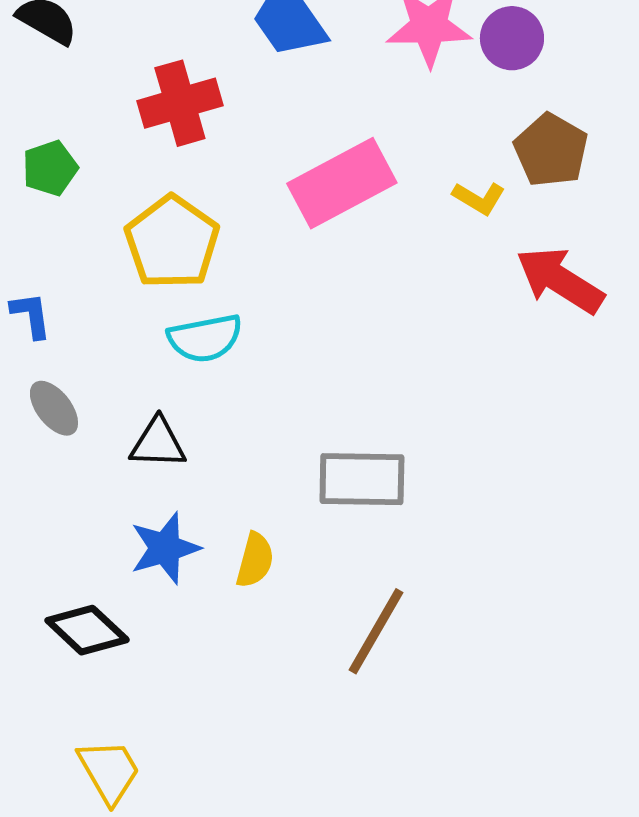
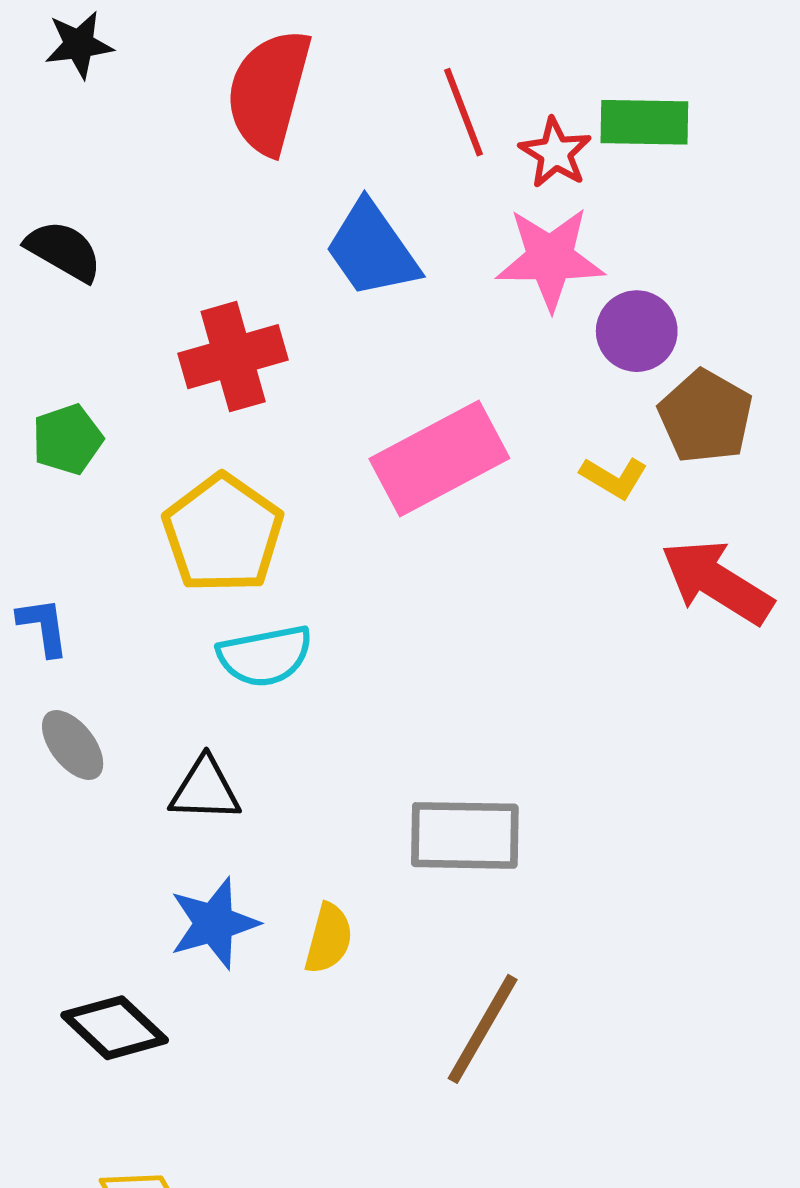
purple circle: (512, 38) -> (637, 331), moved

